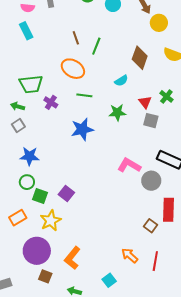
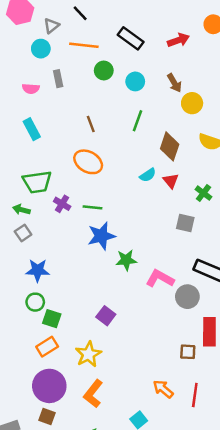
cyan rectangle: (26, 31) -> (32, 129), moved
green line: (96, 46) -> (137, 121), moved
green line: (84, 95) -> (93, 207), moved
red triangle: (145, 102) -> (171, 181), moved
green star: (117, 112) -> (126, 260), moved
purple square: (66, 193) -> (106, 316), moved
orange rectangle: (18, 218) -> (47, 347), moved
yellow star: (51, 221) -> (88, 354), moved
brown square: (150, 226) -> (188, 352), turned -32
brown square: (45, 276) -> (47, 416), moved

